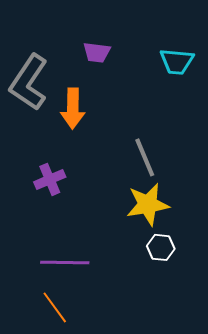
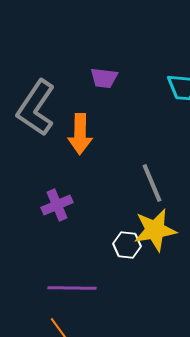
white hexagon: (161, 247) -> (127, 245), moved

